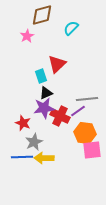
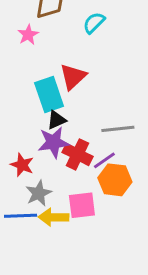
cyan rectangle: (41, 76) -> (49, 95), size x1.6
purple line: (78, 111) -> (104, 160), moved
pink square: (92, 150) -> (82, 205), moved

